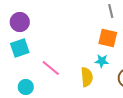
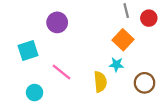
purple circle: (20, 22) -> (57, 22), moved
orange square: (108, 38) -> (123, 40), turned 30

